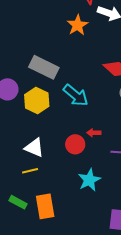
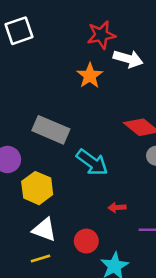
yellow hexagon: (37, 101) -> (37, 188), moved
red circle: (75, 144) -> (86, 241), moved

